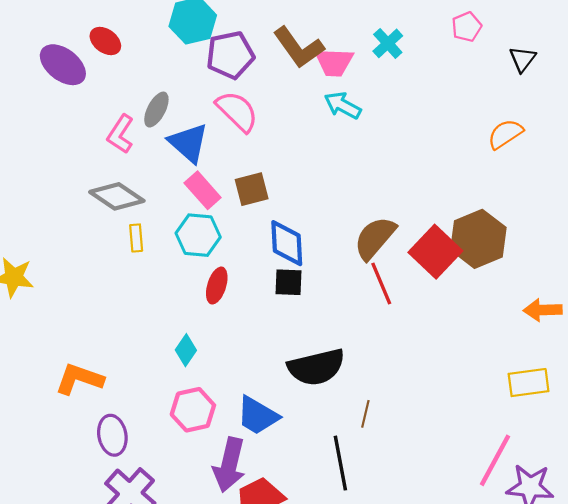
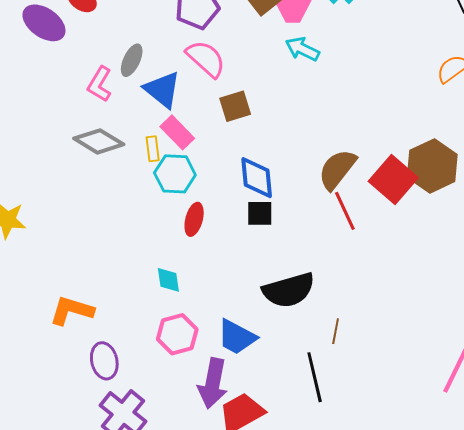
brown square: (252, 189) -> (235, 106), moved
yellow rectangle: (136, 238) -> (153, 149), moved
cyan diamond: (186, 350) -> (168, 280), turned -40

